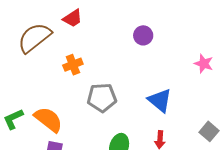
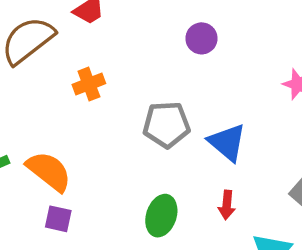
gray pentagon: (102, 98) -> (166, 125), moved

